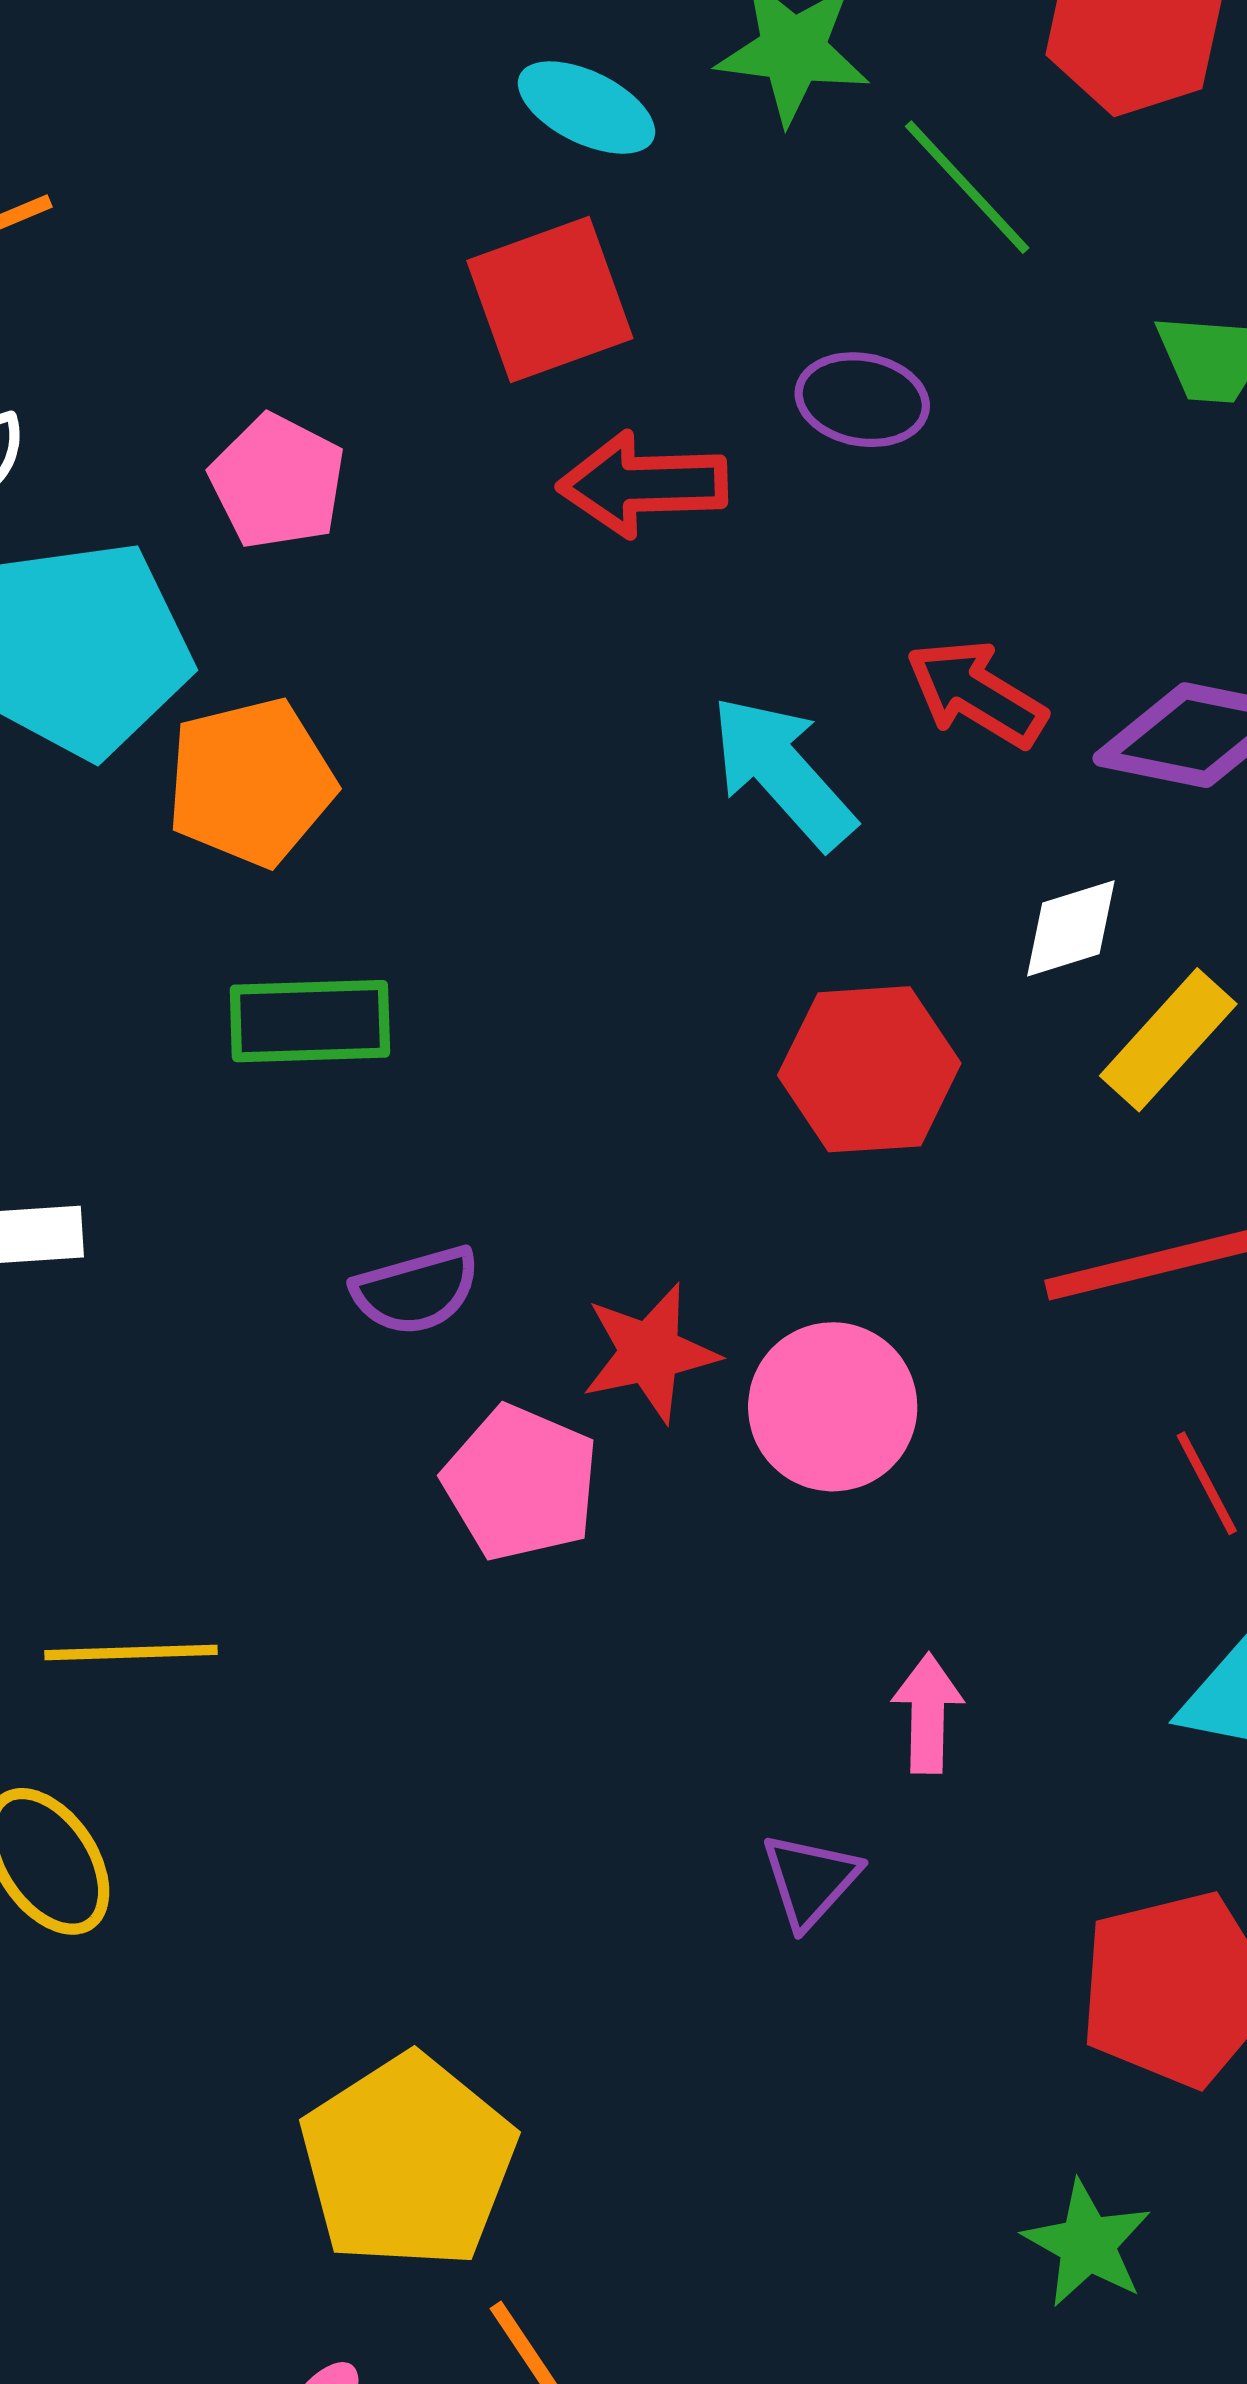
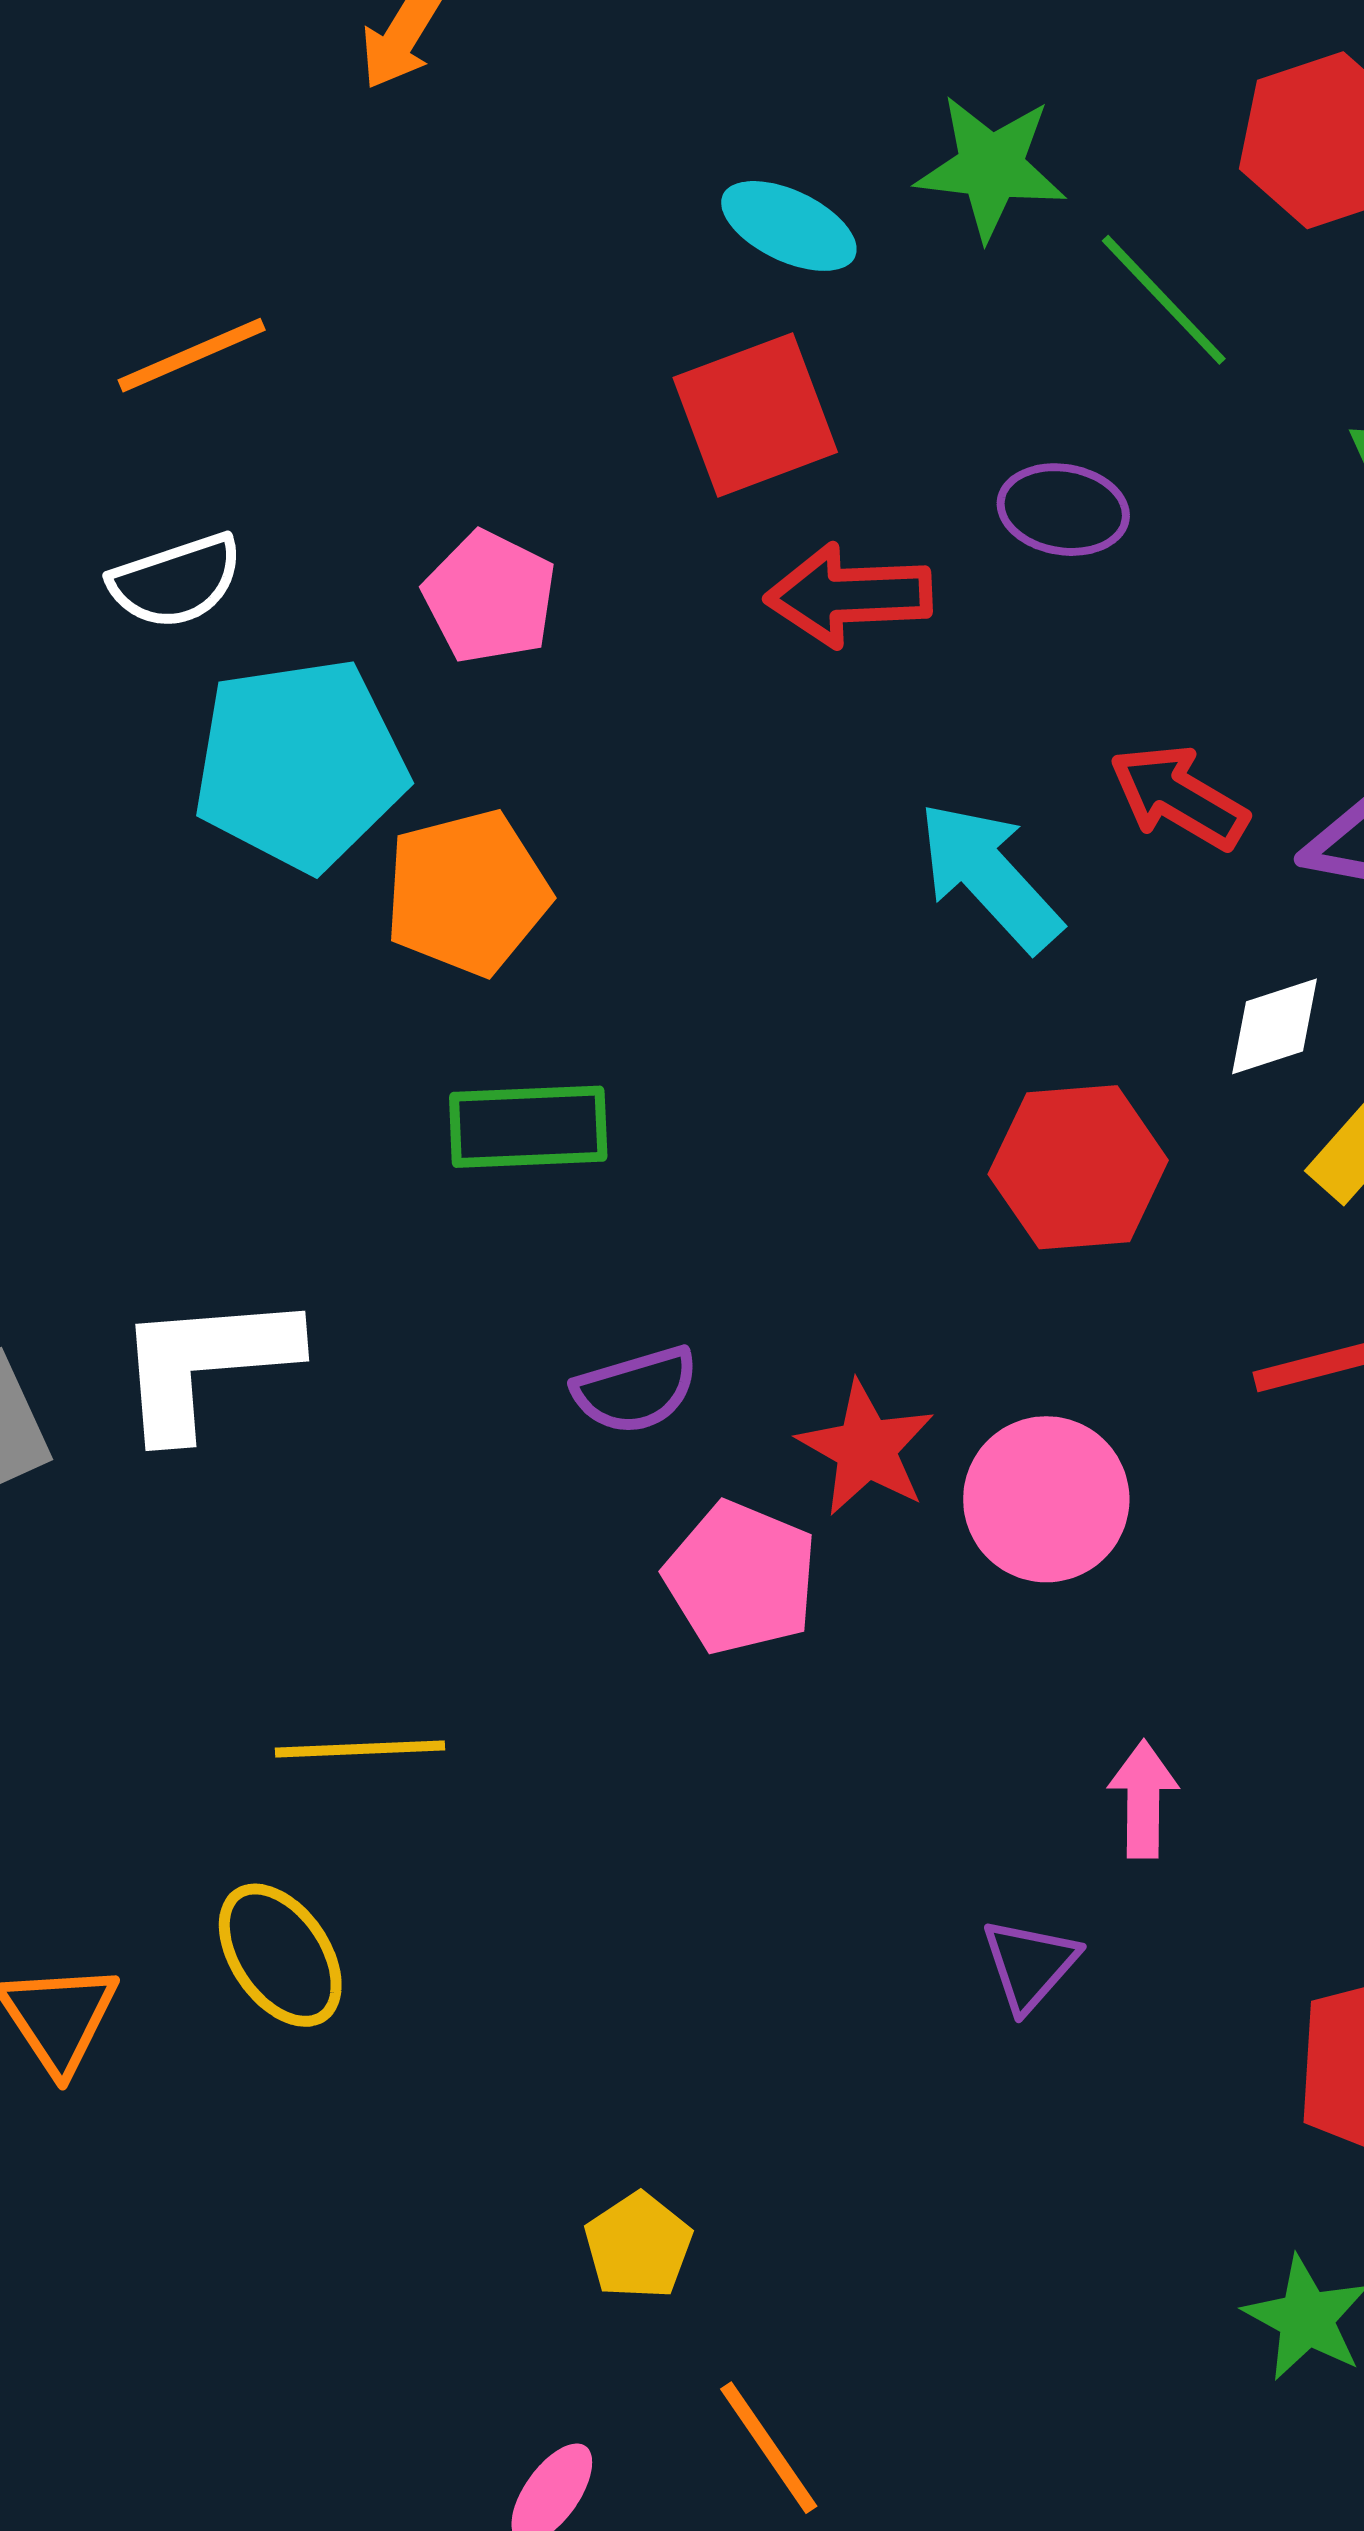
red star: (650, 1353) -> (866, 1448), turned -30
yellow pentagon: (408, 2162) -> (638, 2246), size x0.5

